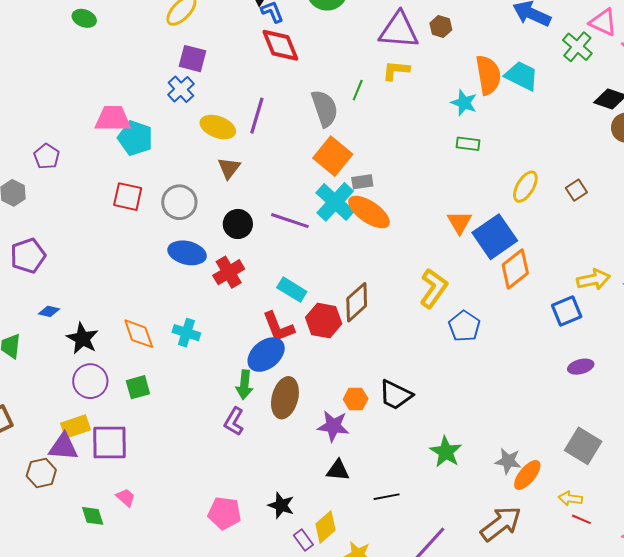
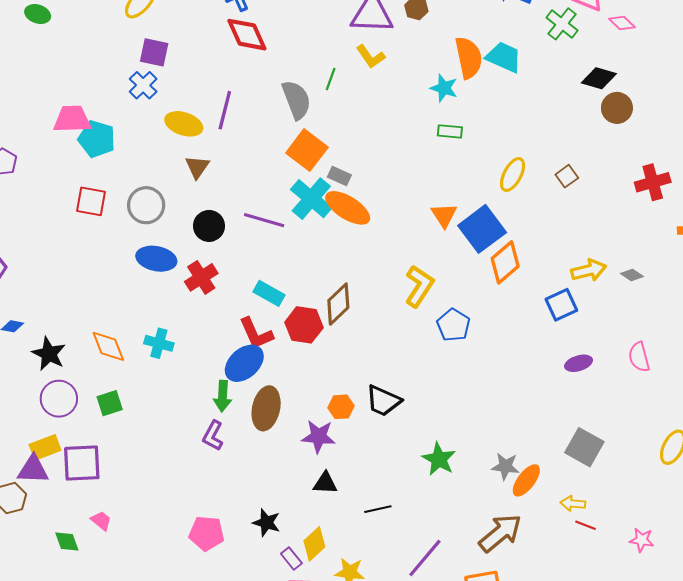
yellow L-shape: (396, 70) -> (371, 57), turned -128
gray rectangle: (362, 182) -> (339, 176), turned 35

